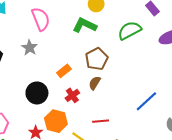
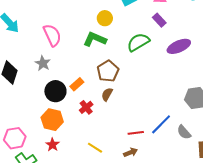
black circle: (37, 93) -> (55, 91), moved
blue line: (146, 101) -> (161, 124), moved
orange hexagon: (56, 121) -> (52, 120), moved
red line: (101, 121) -> (136, 133), moved

